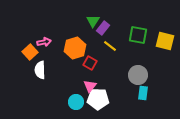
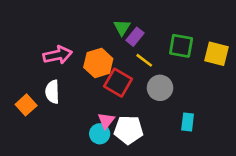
pink arrow: (44, 42) -> (58, 55), size x1.5
orange square: (30, 52) -> (26, 105), moved
red square: (90, 63) -> (118, 83), size x1.5
gray circle: (138, 75) -> (160, 88), moved
pink triangle: (90, 86) -> (106, 121), moved

